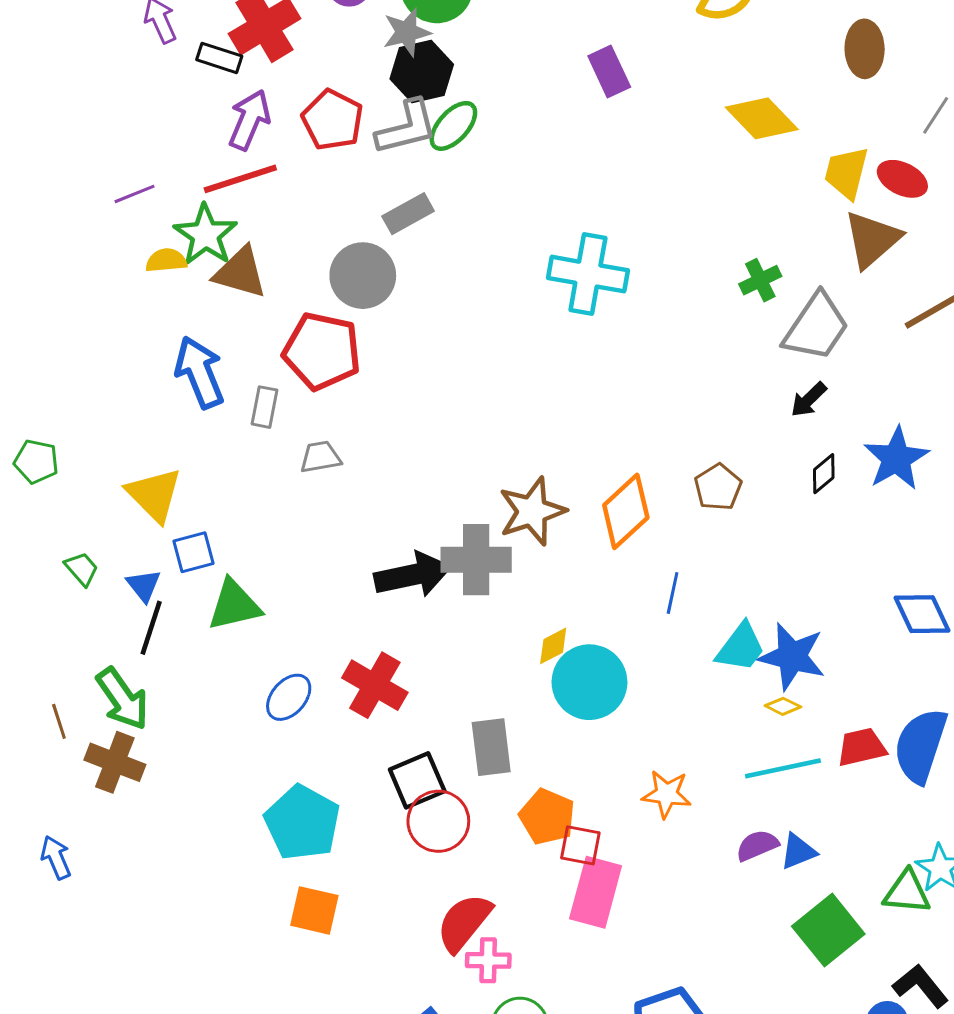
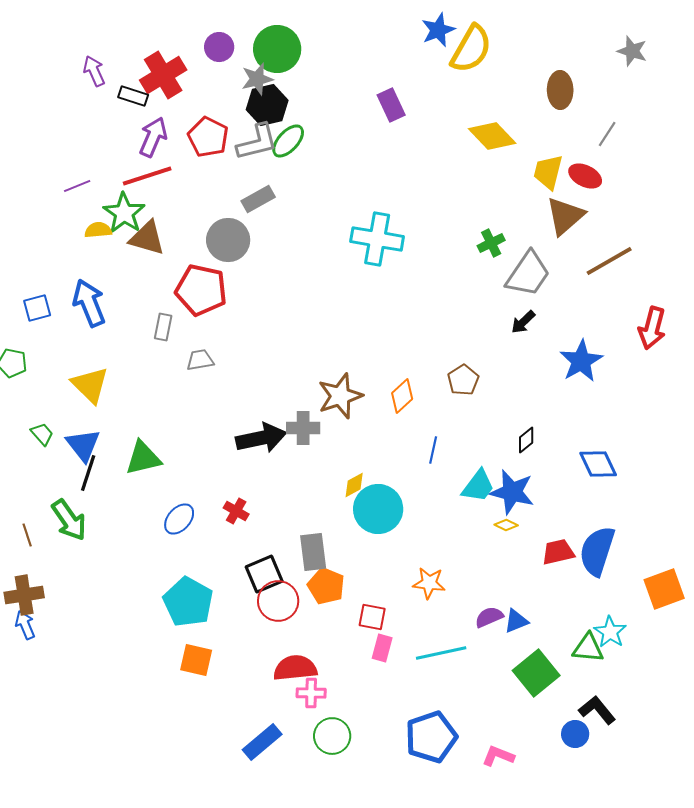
blue arrow: (200, 372) -> (89, 303), moved
black diamond: (824, 474) -> (526, 440), moved
orange diamond: (626, 511) -> (402, 396), size x0.7
blue square: (193, 552) -> (37, 308), moved
gray cross: (476, 560) -> (303, 428), size x0.7
blue triangle: (144, 585) -> (83, 445), size x1.5
red cross: (375, 685) -> (236, 511), size x0.6
brown cross: (115, 762) -> (24, 595), moved, turned -30
cyan line: (783, 768) -> (441, 653), moved
orange pentagon: (547, 817) -> (326, 586), moved
pink rectangle: (596, 892) -> (382, 648), size x0.6
red semicircle: (464, 922) -> (295, 668), turned 45

